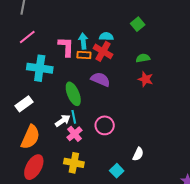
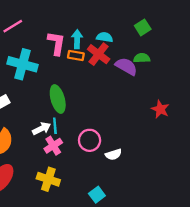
green semicircle: (143, 58) -> (142, 58), moved
purple semicircle: (100, 79) -> (126, 66), moved
red star: (146, 79) -> (160, 109), moved
white semicircle: (138, 154) -> (113, 154), moved, turned 40

